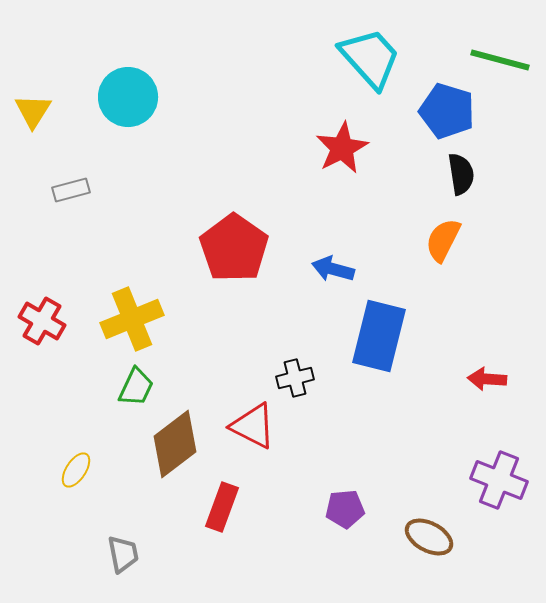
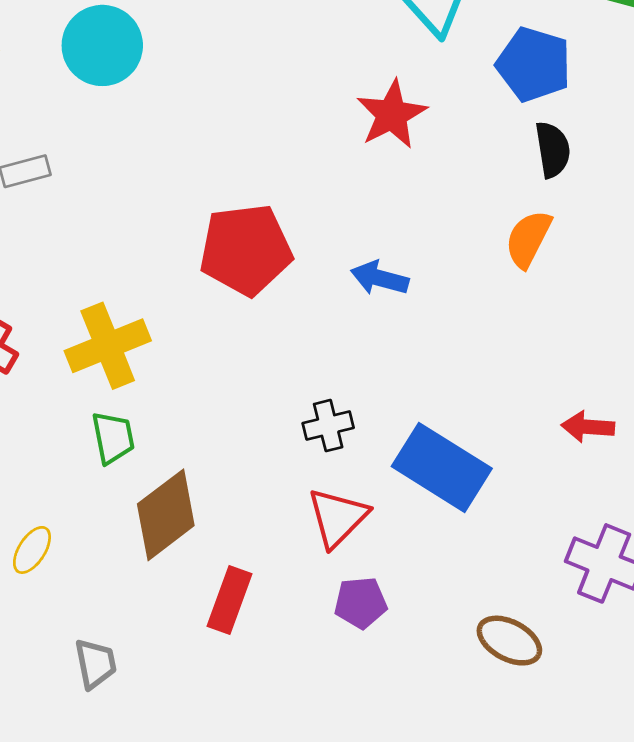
red pentagon: (234, 248) -> (246, 250), turned 30
blue rectangle: (379, 336) -> (442, 467), moved, turned -72
green trapezoid: (136, 387) -> (113, 438), turned -36
red triangle: (253, 426) -> (338, 517), moved, turned 48
purple pentagon: (345, 509) -> (361, 603), moved

